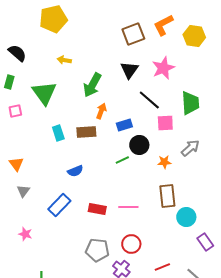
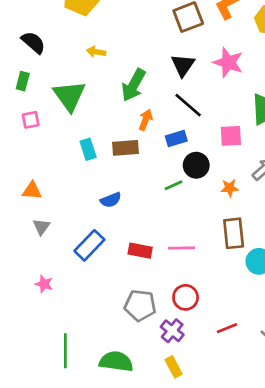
pink star: (163, 68) -> (228, 62), turned -30
black line: (149, 100) -> (188, 105), moved
orange triangle: (16, 164) -> (32, 191), turned -49

